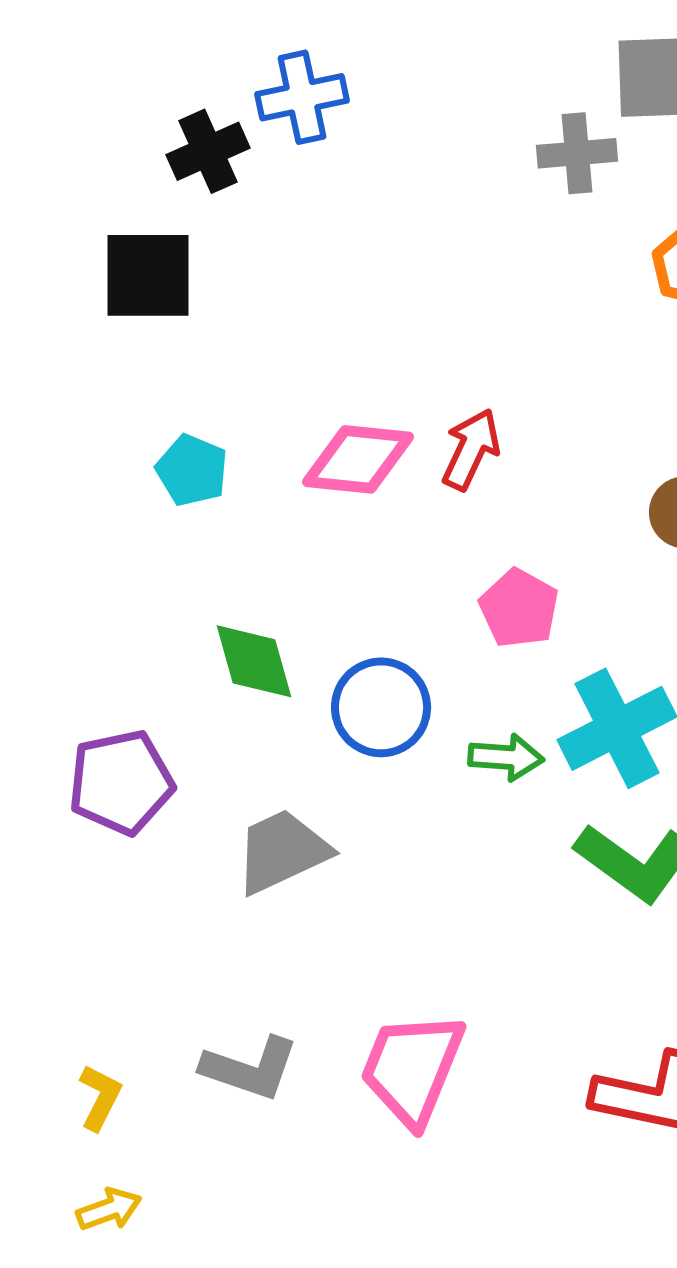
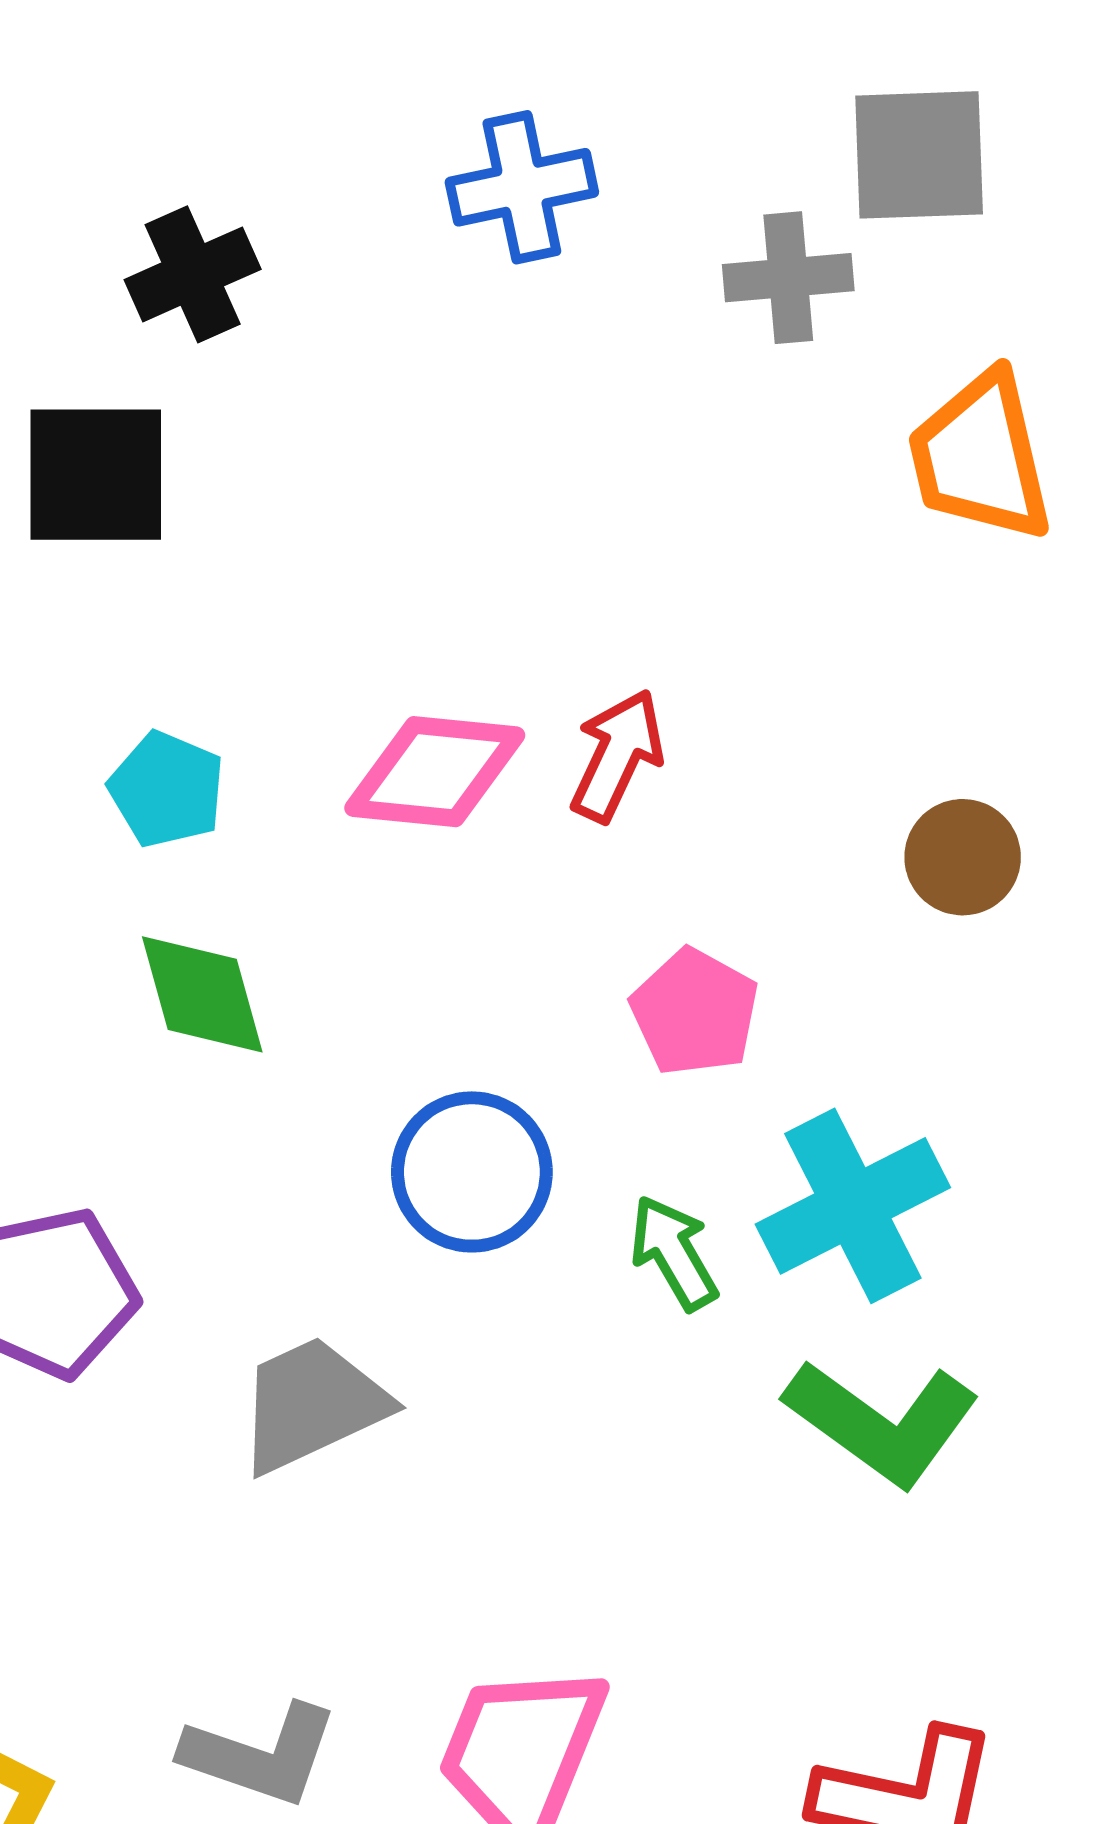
blue cross: (302, 97) -> (522, 187), moved
green diamond: (254, 661) -> (202, 994), moved
green arrow: (506, 757) -> (674, 1253), turned -124

